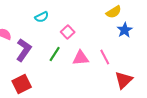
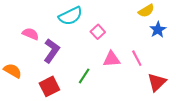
cyan semicircle: (42, 17) -> (71, 16), size x1.6
green line: (55, 54) -> (84, 76), moved

